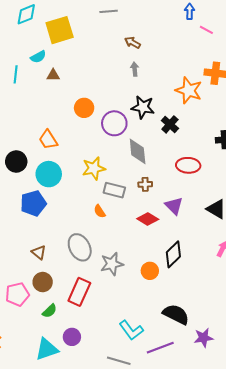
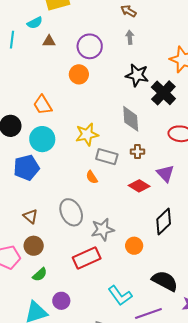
purple circle: (114, 123) -> (90, 46), moved
black cross: (170, 124) -> (163, 93), size x1.4
orange circle: (150, 271) -> (134, 246), moved
red rectangle: (79, 292) -> (87, 258), moved, turned 40

